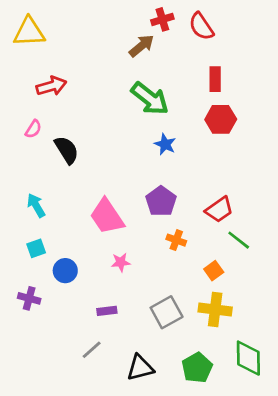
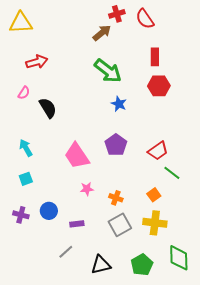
orange cross: (176, 240) -> (116, 198), moved
blue circle: (65, 271) -> (49, 211), moved

